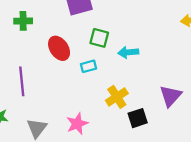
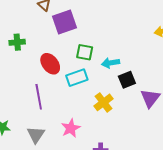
cyan rectangle: (88, 66) -> (77, 78), size x1.5
purple line: (22, 81) -> (39, 97), moved
black square: (138, 118) -> (127, 80), moved

